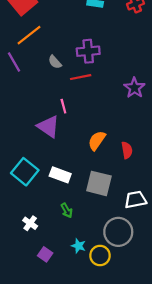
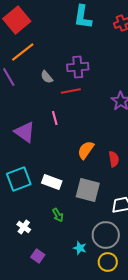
purple triangle: (48, 126) -> (25, 132), moved
cyan square: (25, 172) -> (19, 179), turned 30
cyan star: (78, 246) -> (80, 248), moved
yellow circle: (100, 256) -> (108, 262), moved

